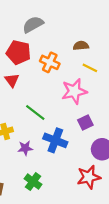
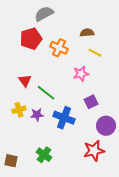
red pentagon: (19, 52) -> (31, 39), turned -30
red triangle: (12, 80) -> (25, 81), moved
pink star: (74, 91) -> (81, 74), size x0.7
purple star: (25, 148) -> (37, 115), moved

